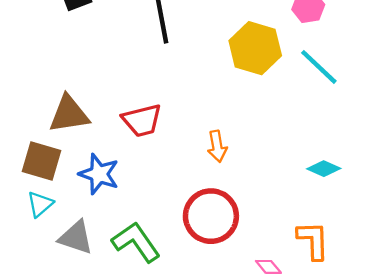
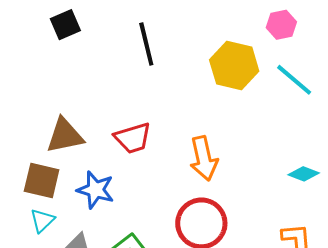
orange arrow: (217, 146) -> (204, 158), size x1.5

